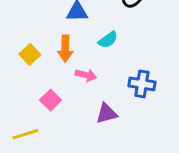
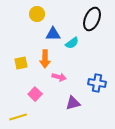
cyan semicircle: (108, 40) -> (72, 43), moved
yellow square: (30, 54) -> (21, 63), turned 32

